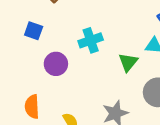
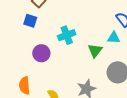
blue square: (34, 31) -> (30, 21), moved

